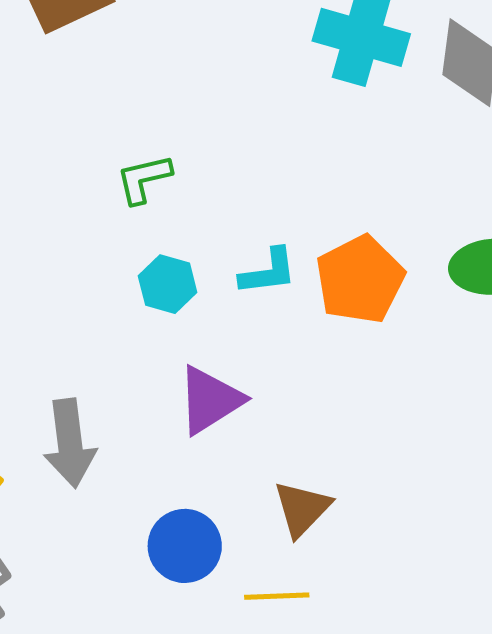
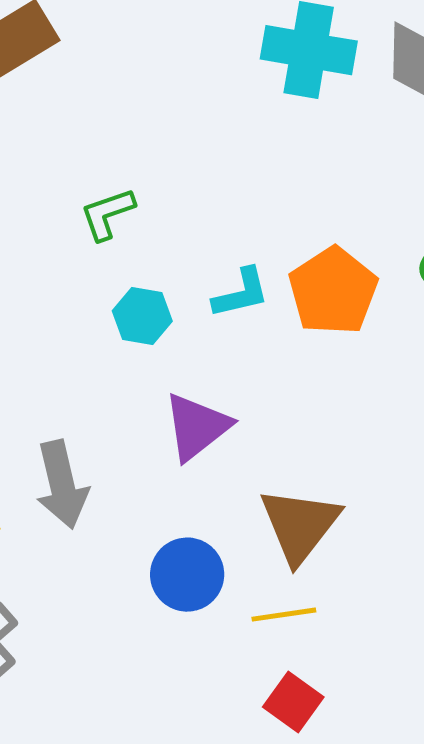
brown triangle: (302, 509) -> (300, 525), size x1.4

